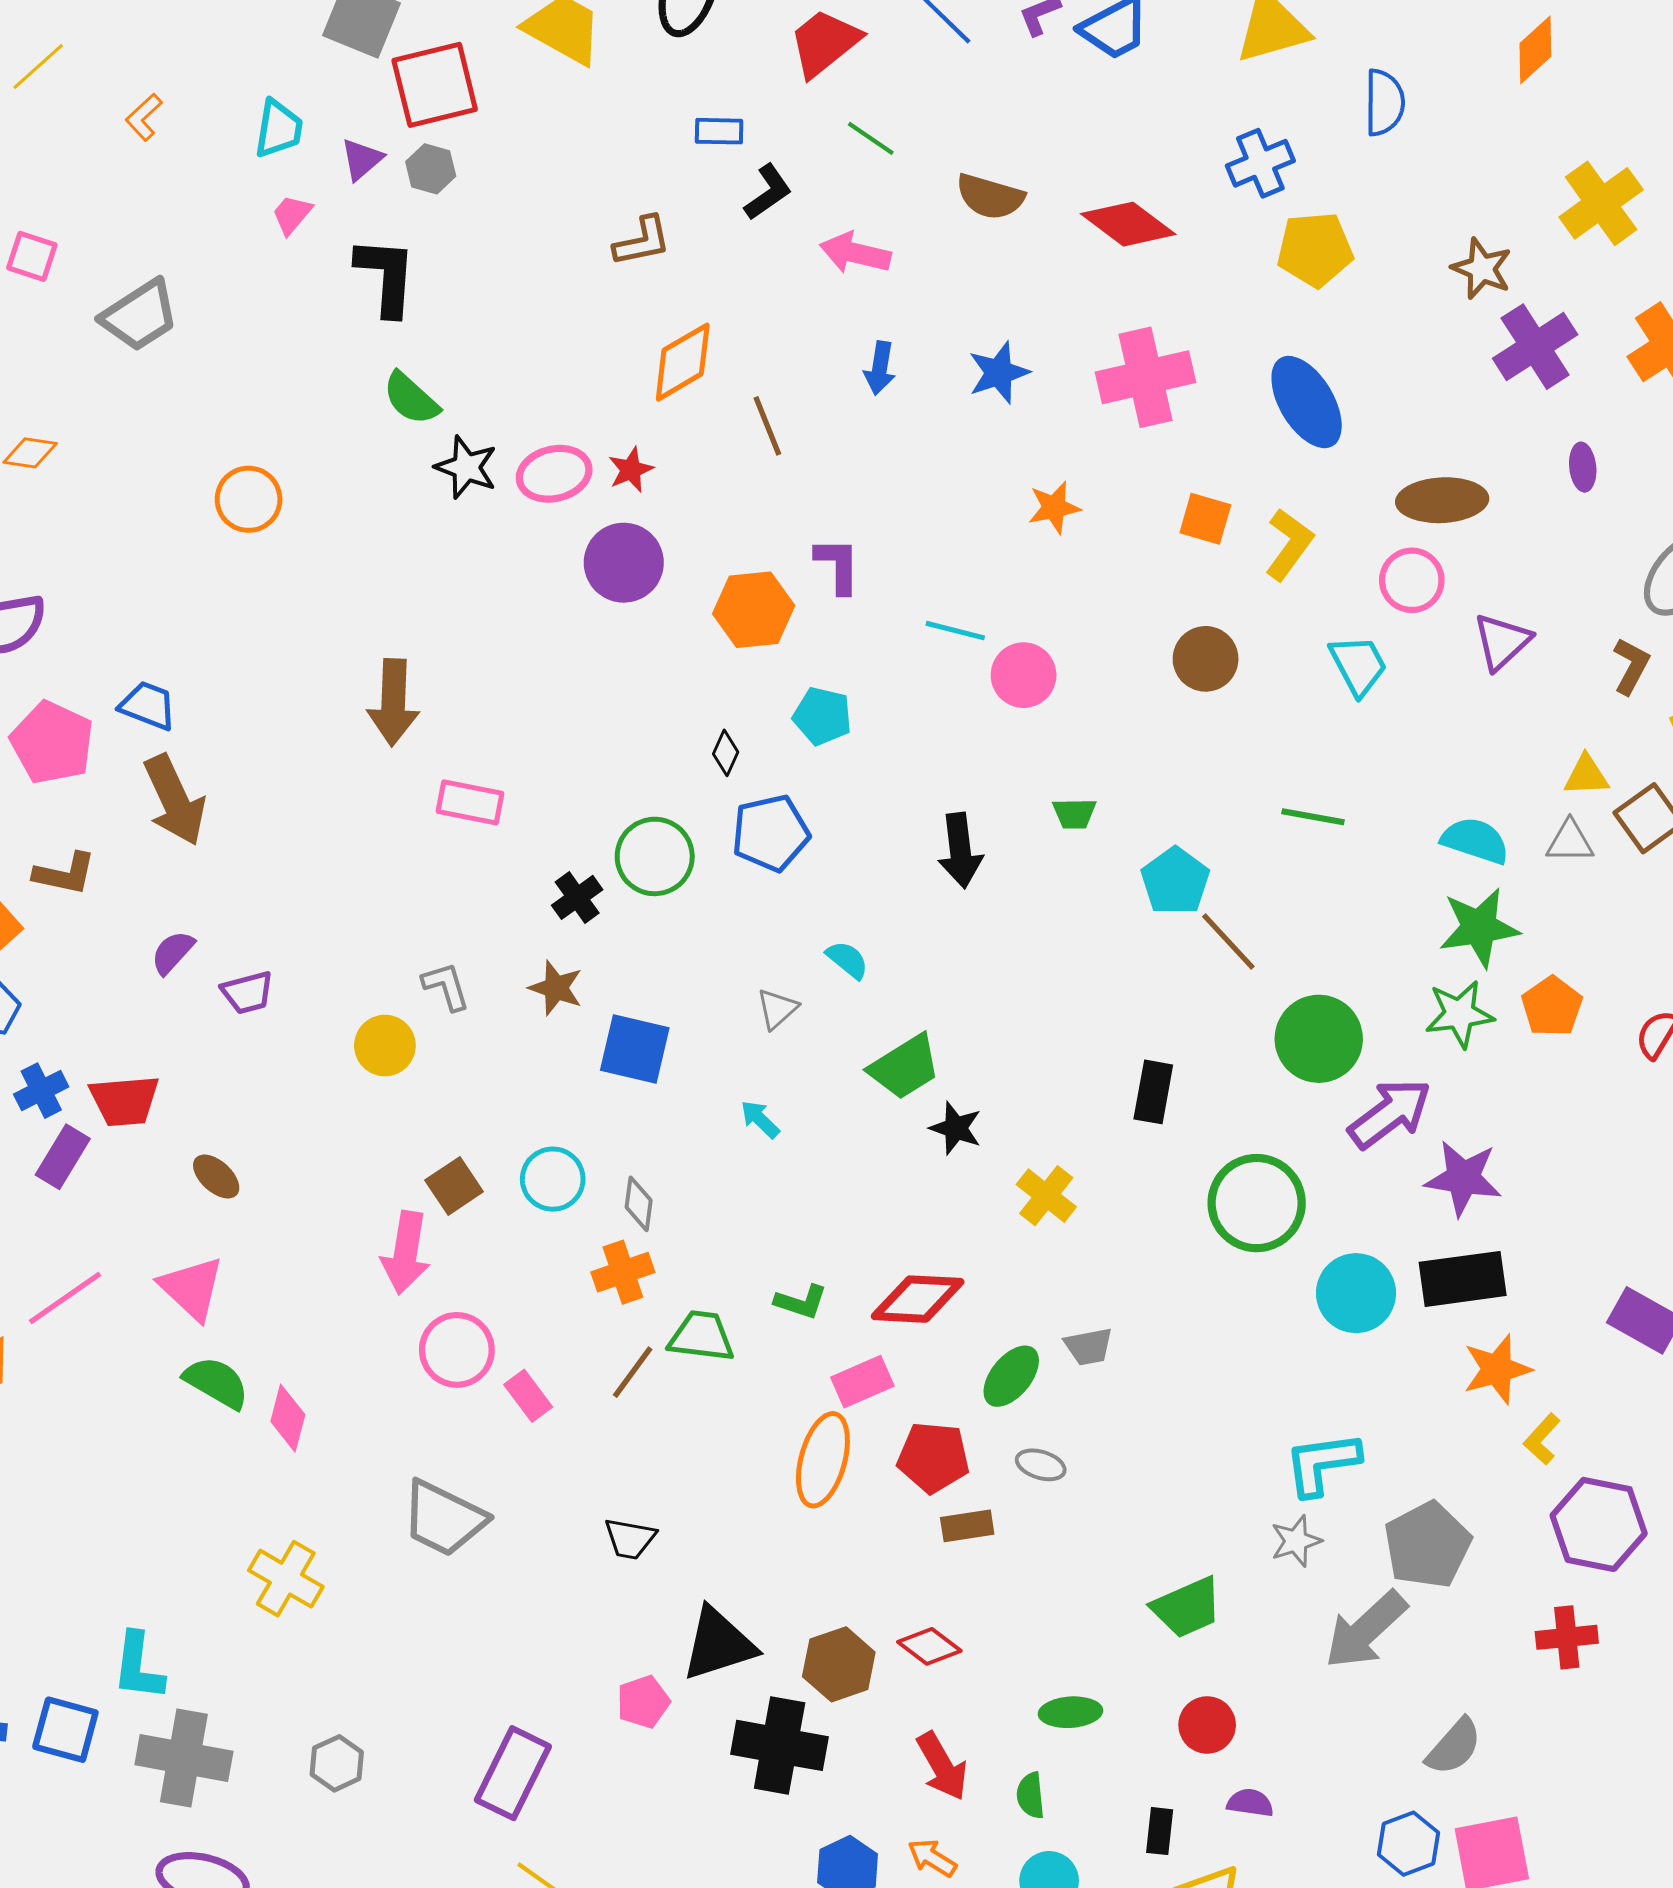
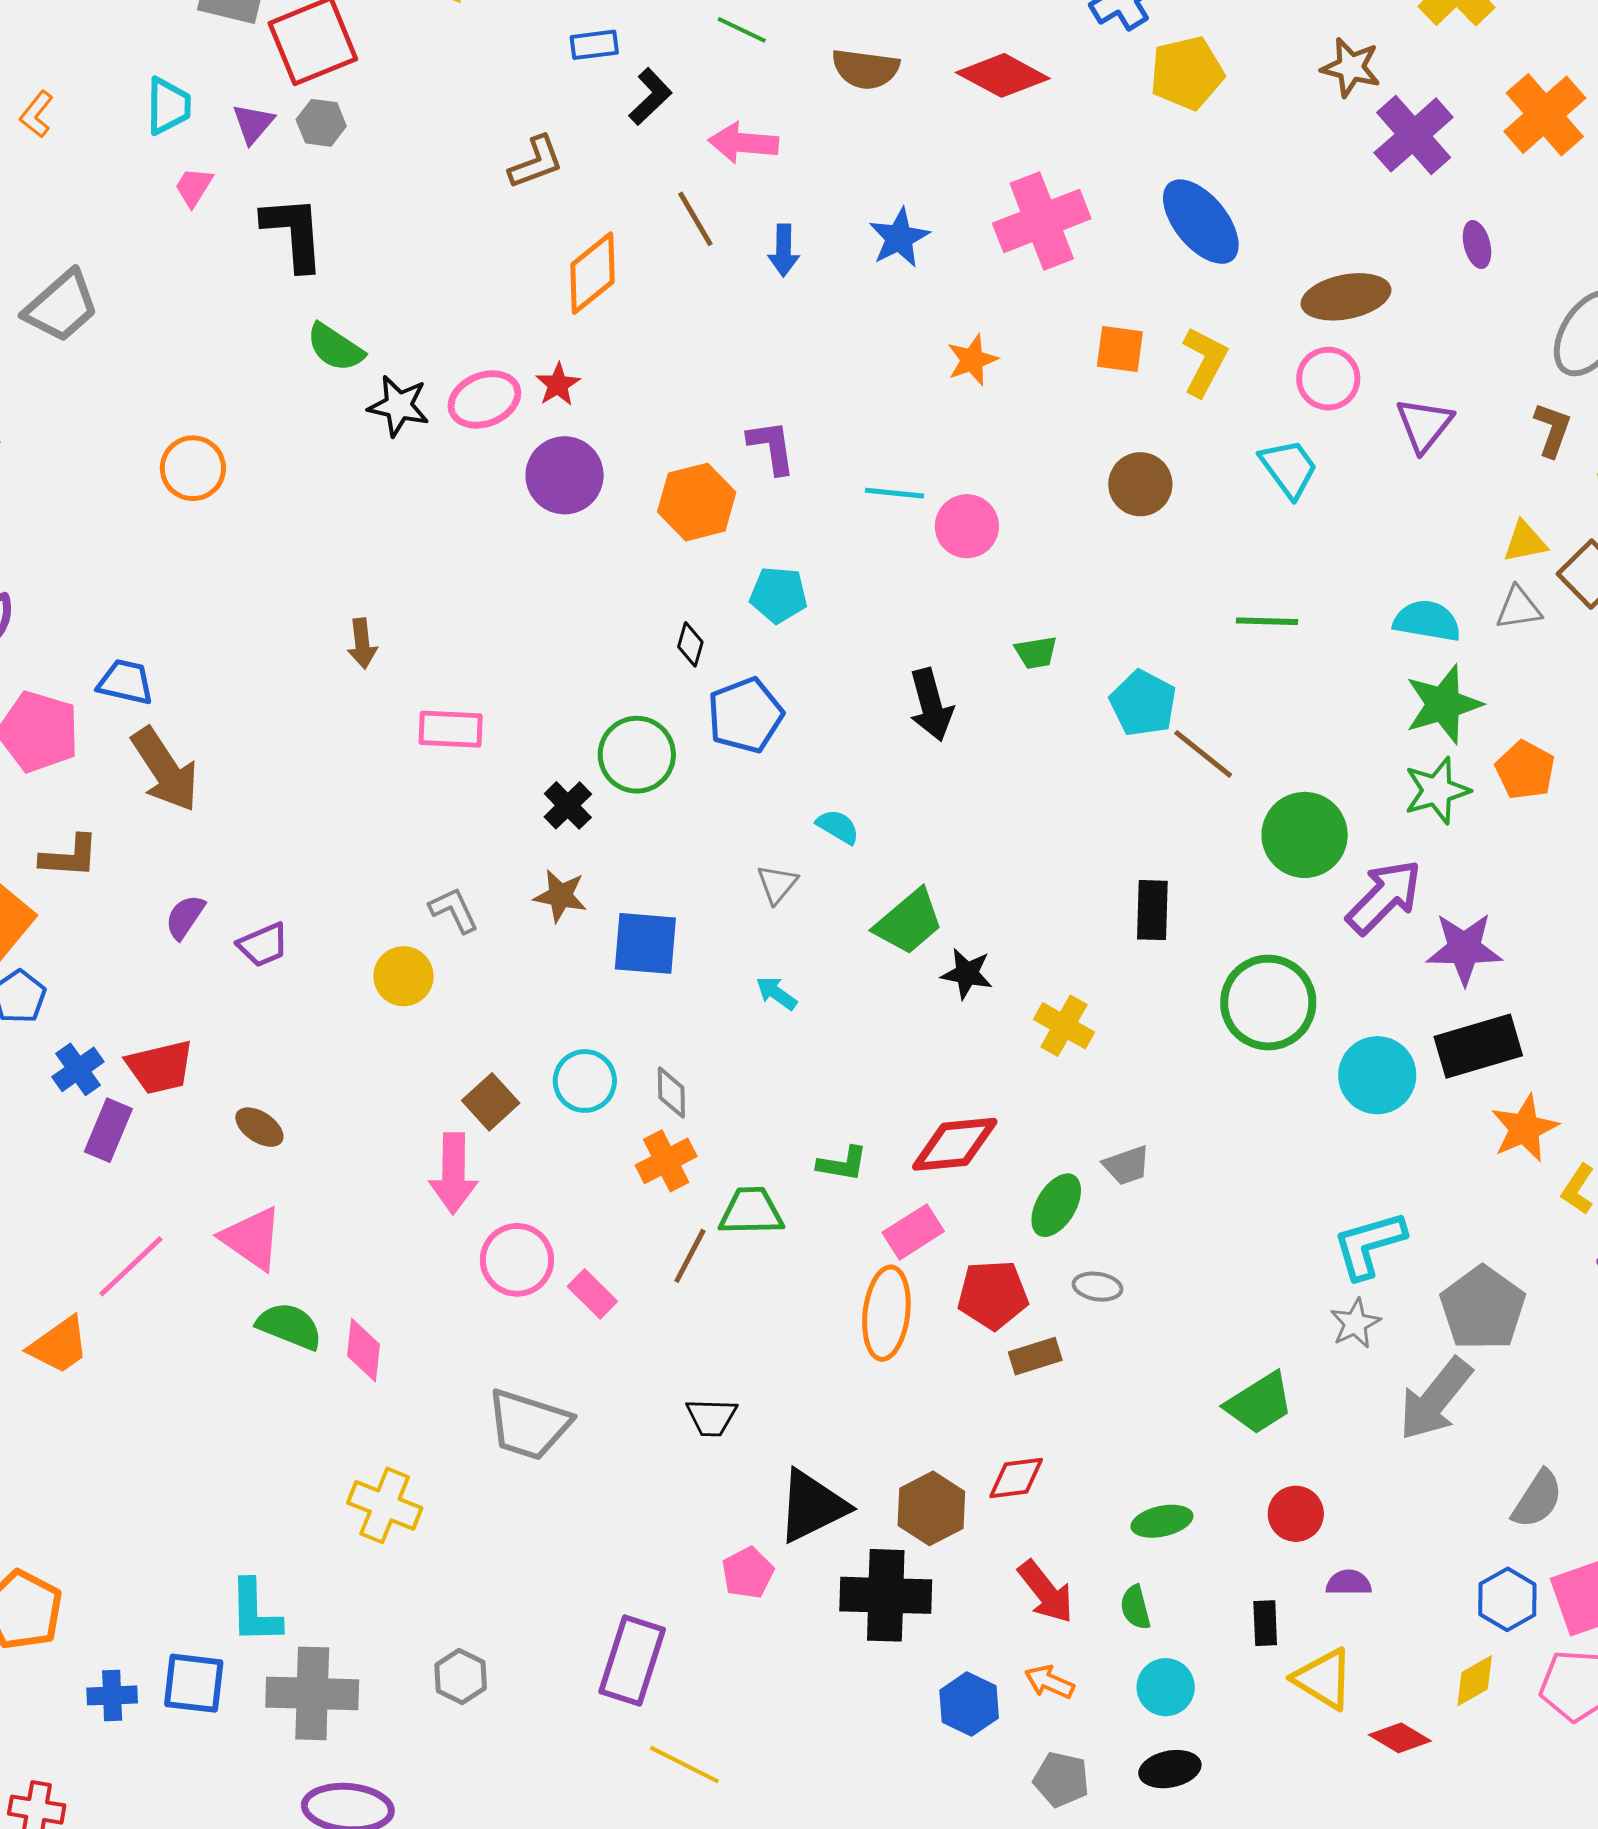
brown line: (767, 426) -> (695, 219), moved
brown arrow: (393, 702) -> (362, 644), size x0.6
red diamond: (929, 1646) -> (1016, 1478), turned -36

